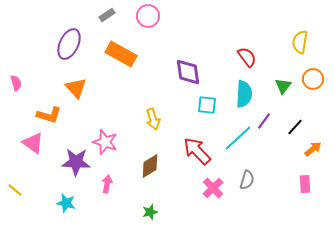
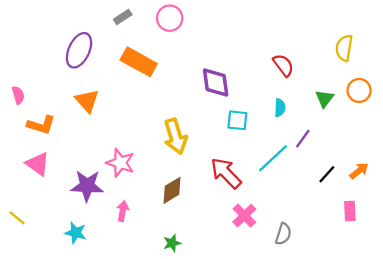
cyan semicircle: (244, 94) -> (280, 108), size x0.6
orange L-shape: (49, 115) -> (41, 125), moved
yellow arrow: (153, 119) -> (175, 136), size x1.4
black line: (295, 127) -> (327, 174), moved
gray semicircle: (247, 180) -> (283, 234), moved

